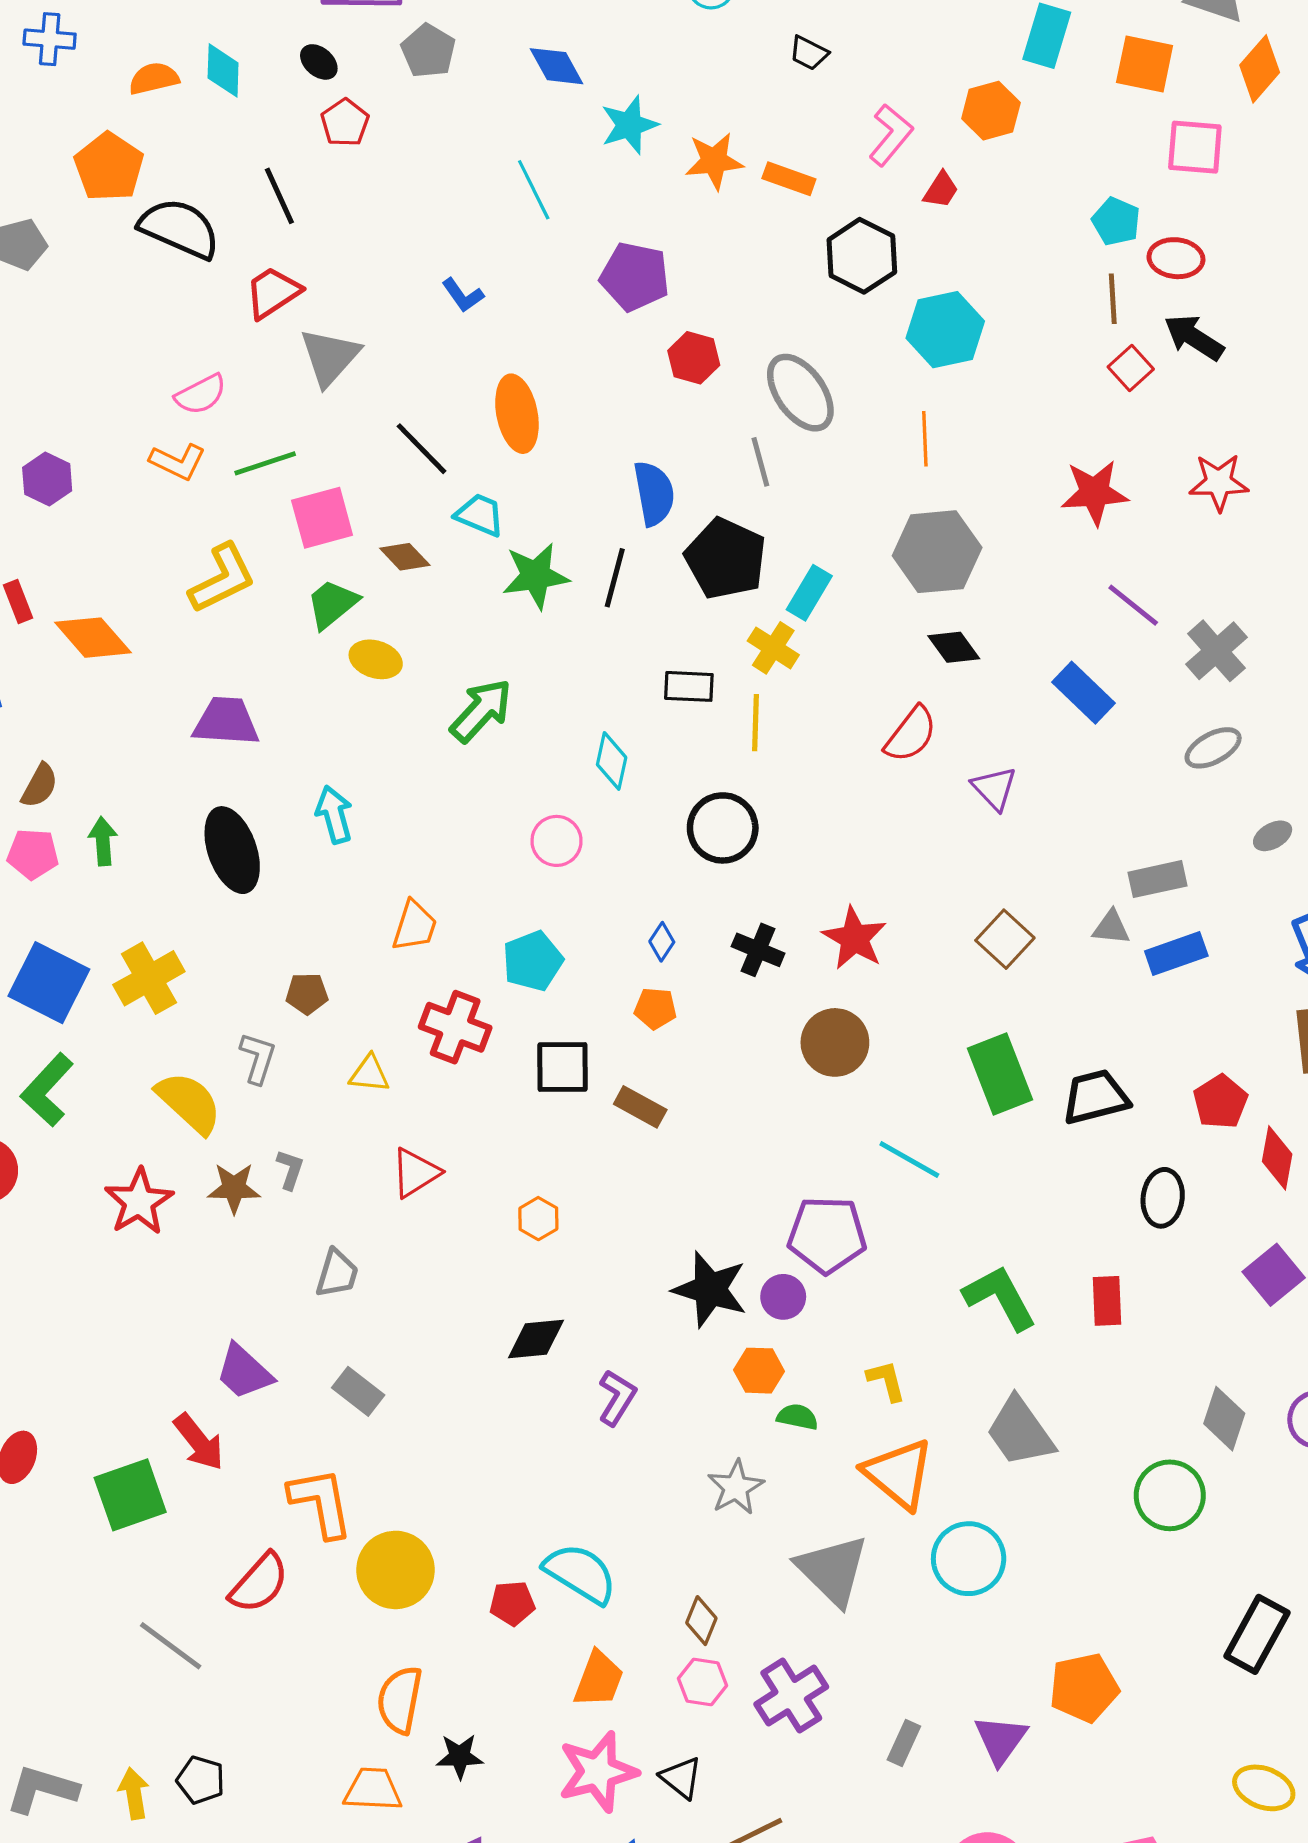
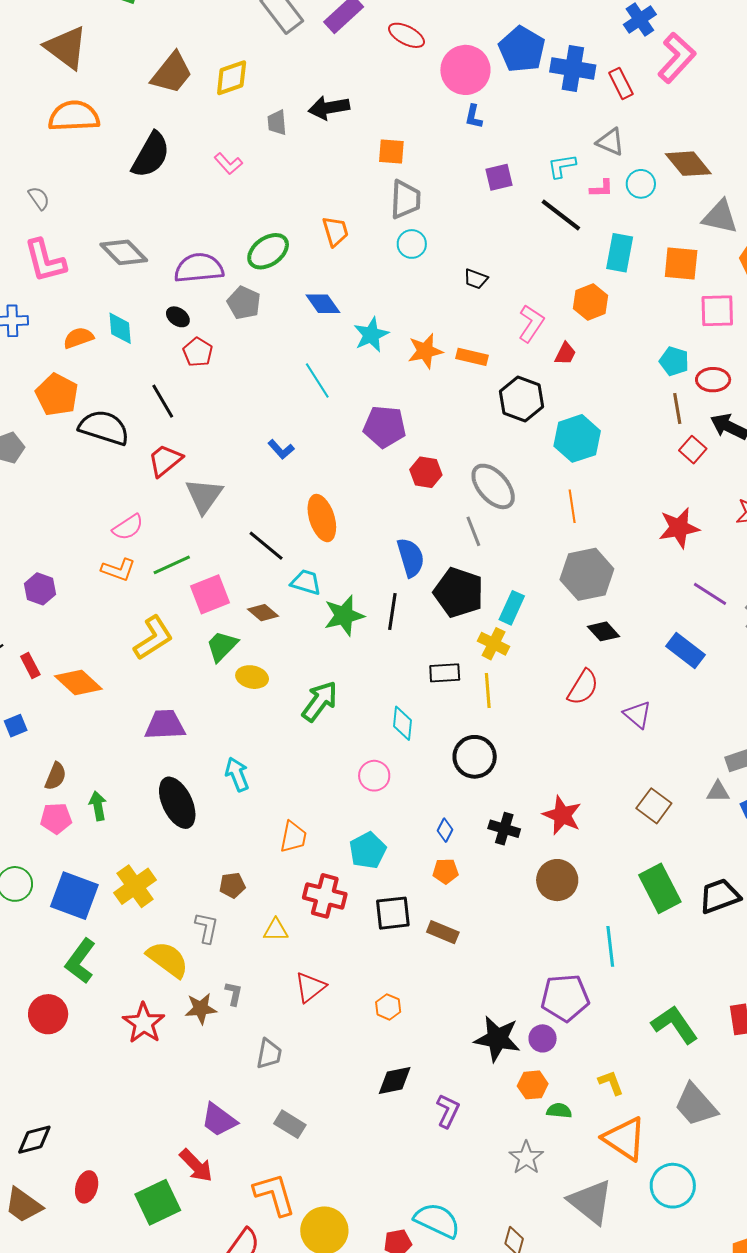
cyan line: (909, 1159) -> (610, 946), turned 60

